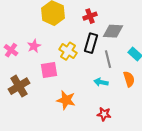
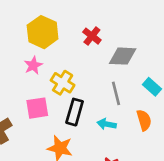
red cross: (90, 16) -> (92, 36), turned -32
black rectangle: (91, 43) -> (75, 112), moved
pink star: (34, 46) -> (33, 65), moved

